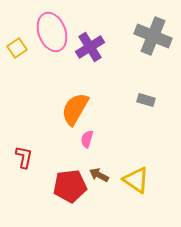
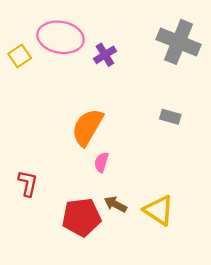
pink ellipse: (52, 32) -> (61, 37), turned -60
purple cross: (90, 47) -> (105, 55), size x0.7

